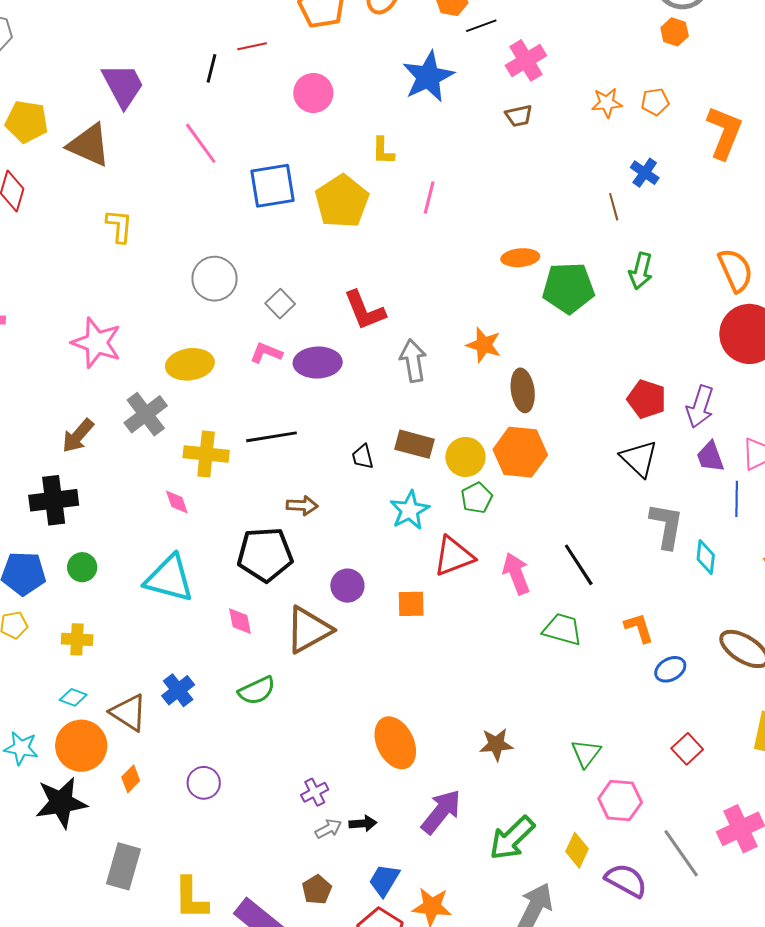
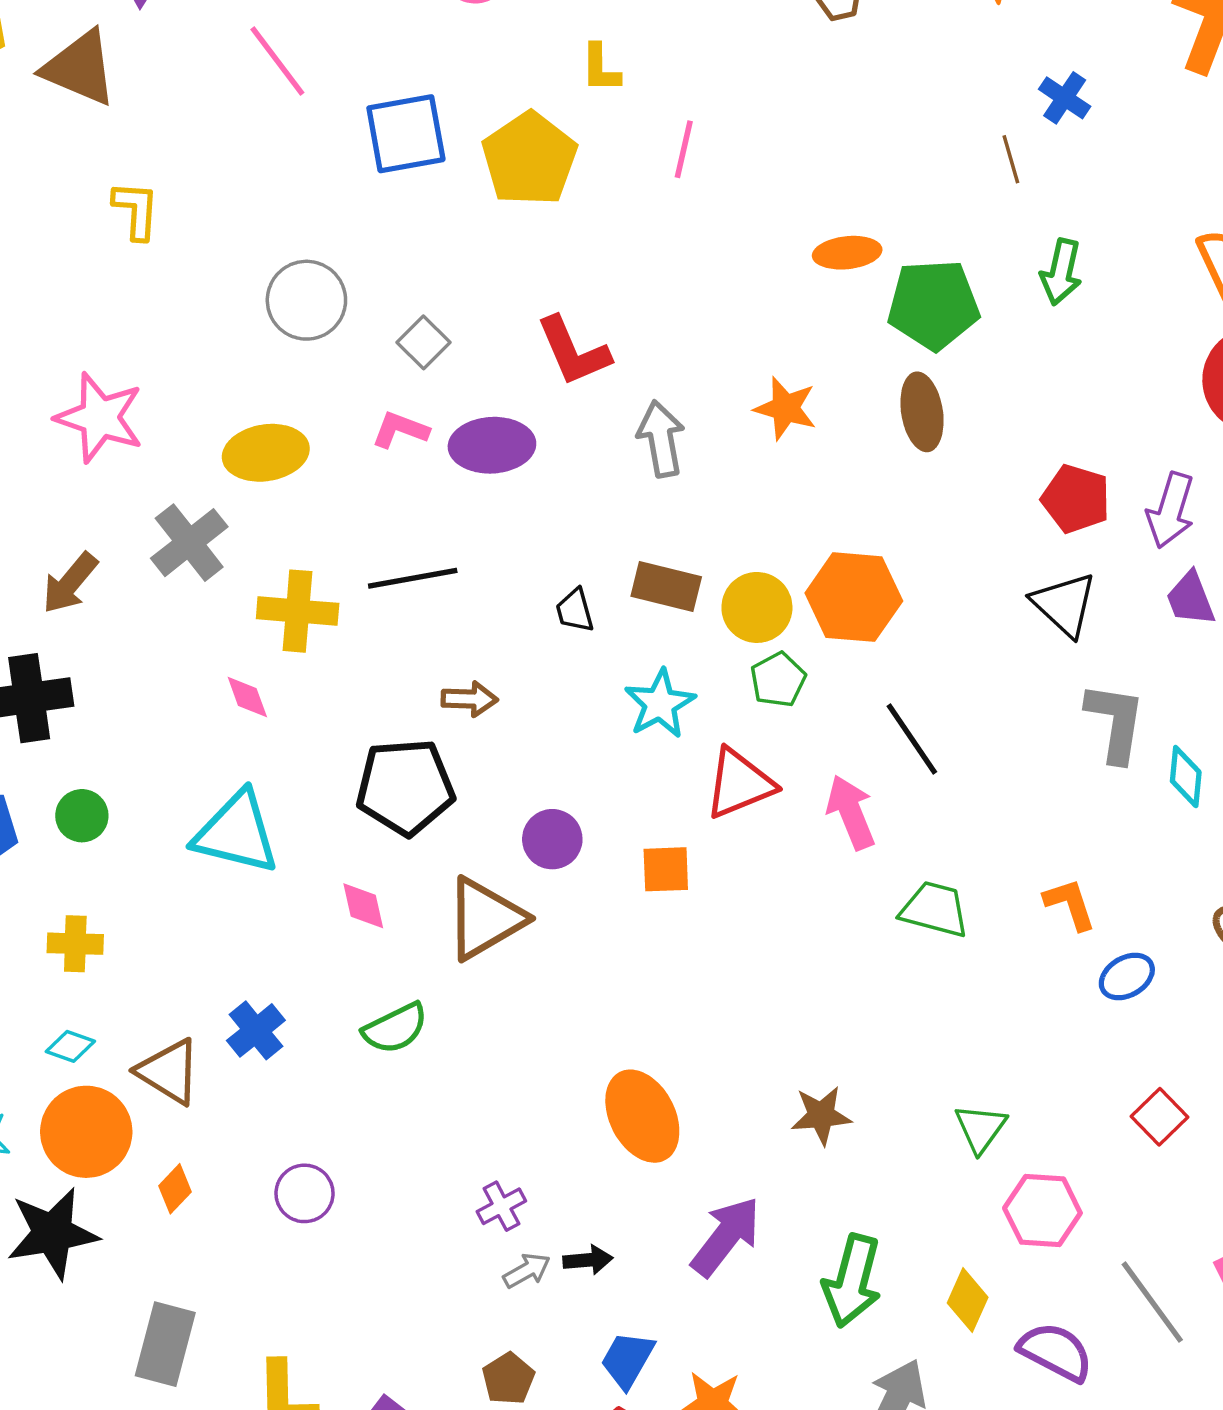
brown ellipse: (523, 390) -> (922, 412), moved
black line: (579, 565) -> (912, 739), moved
green arrow: (512, 838) -> (852, 1281), turned -30

